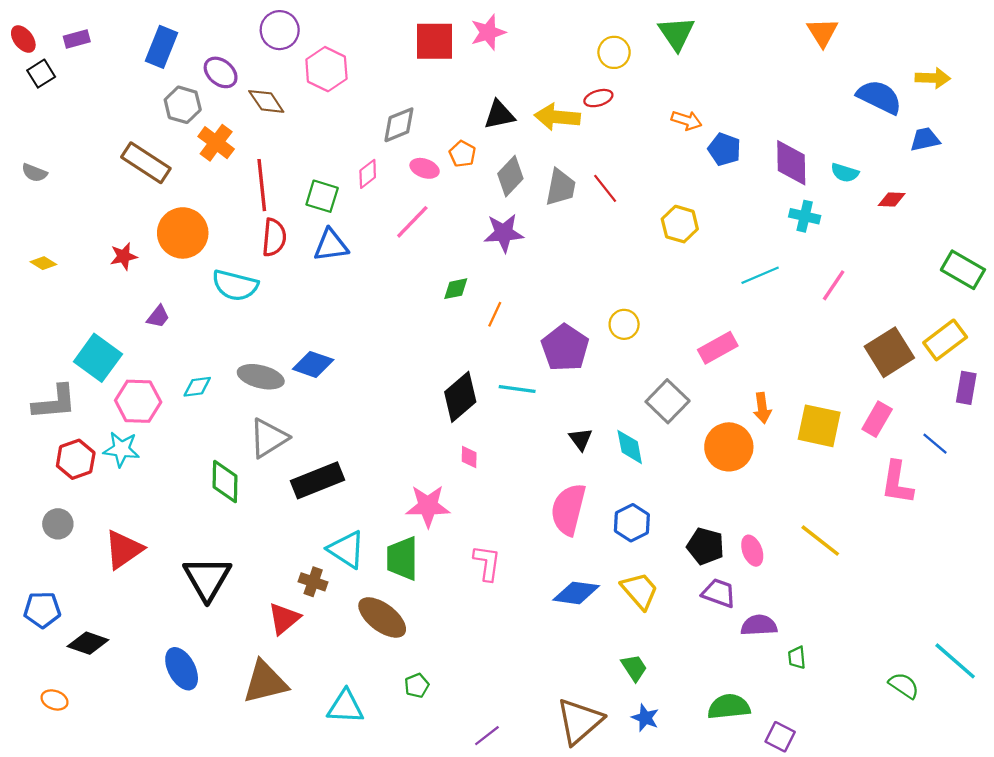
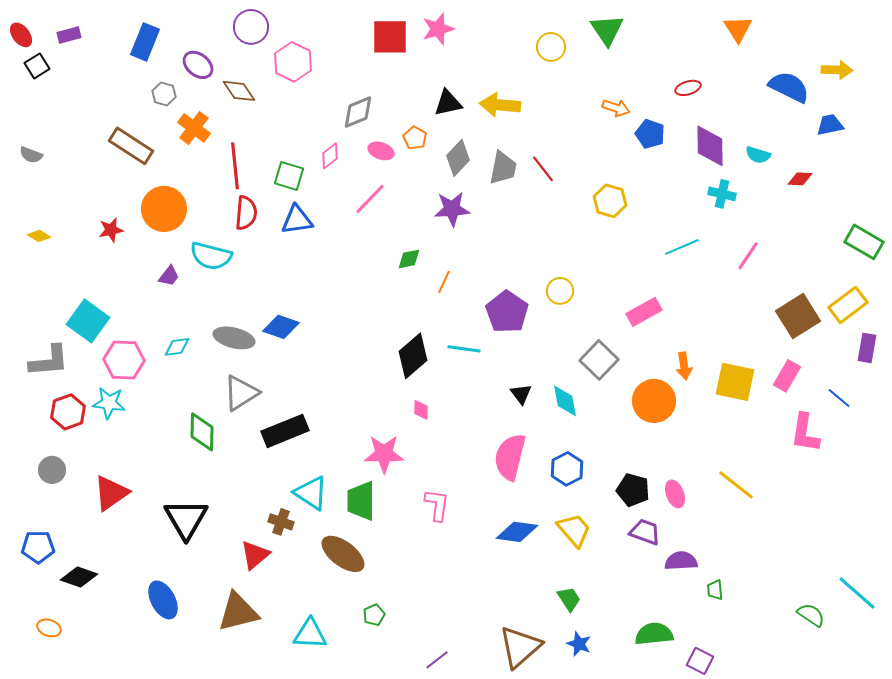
red ellipse: (598, 98) -> (688, 88), moved
gray hexagon: (183, 105) -> (164, 94), size x0.7
purple trapezoid: (158, 317) -> (169, 276), moved

